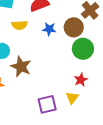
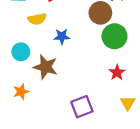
blue star: (49, 29) -> (62, 36), moved
yellow triangle: (72, 98) -> (128, 103), moved

